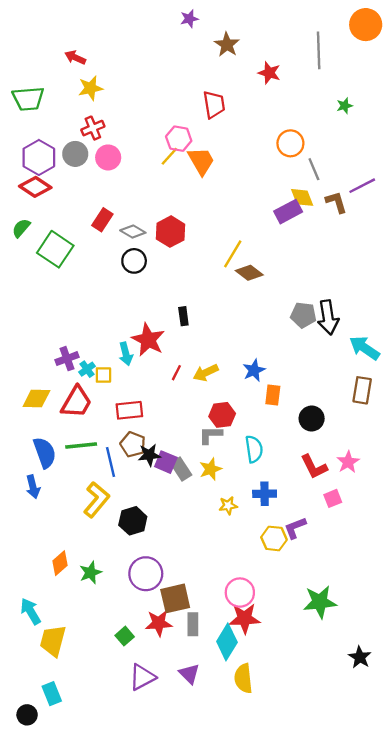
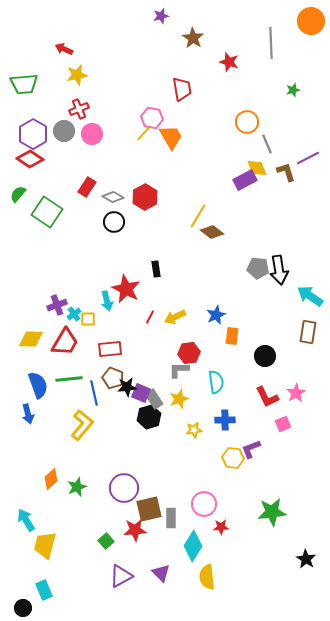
black hexagon: (133, 521) -> (149, 417), moved
red star: (245, 618) -> (221, 527), moved, size x0.6
gray rectangle: (193, 624) -> (171, 518), moved

